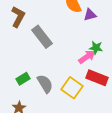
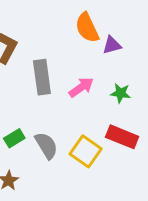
gray rectangle: (42, 37) -> (42, 77), turned 30
pink arrow: (87, 57) -> (81, 87), moved

